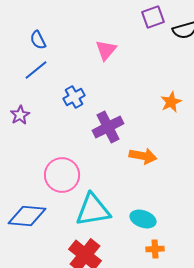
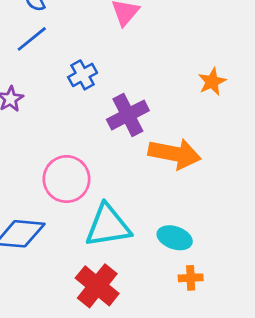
orange arrow: (143, 156) -> (175, 154), size x1.4

